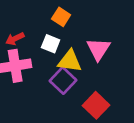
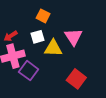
white square: (51, 44) -> (37, 37), turned -32
purple square: (63, 80) -> (29, 71), moved

